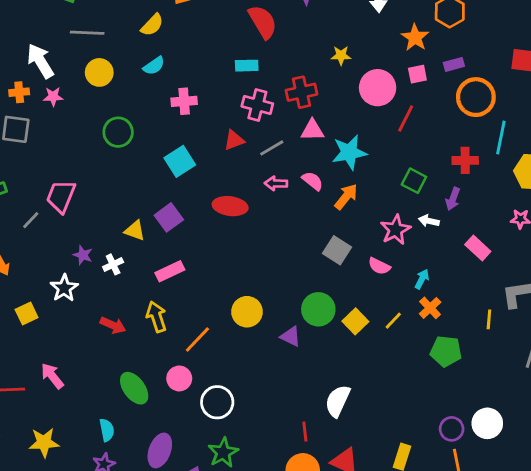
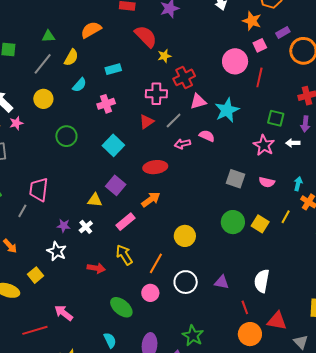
gray line: (87, 33) -> (43, 64), moved, turned -40
yellow star: (341, 55) -> (164, 56), moved
cyan rectangle: (247, 66) -> (113, 69), moved
orange arrow: (346, 197) -> (151, 200), moved, turned 30
pink star: (396, 230) -> (264, 145), moved
purple triangle: (291, 336) -> (222, 282), moved
white circle: (217, 402) -> (186, 282), moved

